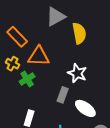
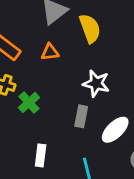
orange triangle: (39, 56) -> (50, 52), moved, size x0.6
white ellipse: (85, 108) -> (115, 130), turned -70

